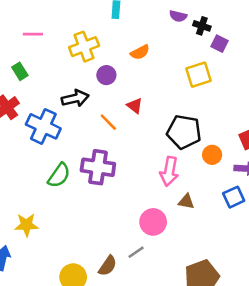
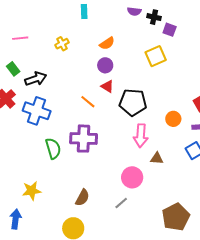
yellow cross: (84, 47) -> (62, 44), size x0.6
purple circle: (106, 75) -> (105, 65), moved
black arrow: (75, 98) -> (36, 79), moved
black pentagon: (184, 132) -> (133, 102), moved
green semicircle: (59, 175) -> (53, 148), turned -45
brown semicircle: (108, 266) -> (82, 198), moved

